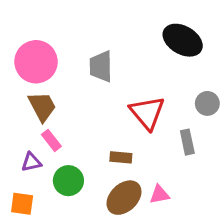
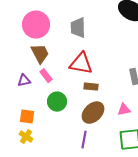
red triangle: (147, 113) -> (81, 64), moved, turned -40
purple triangle: (31, 162) -> (24, 81), moved
pink triangle: (159, 195) -> (124, 110), moved

